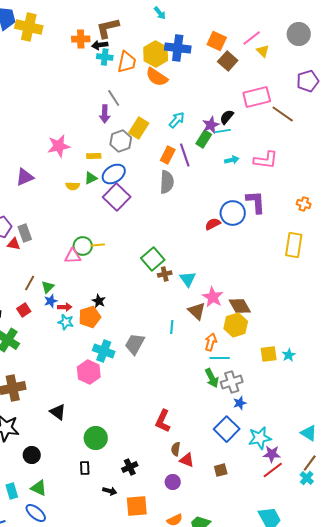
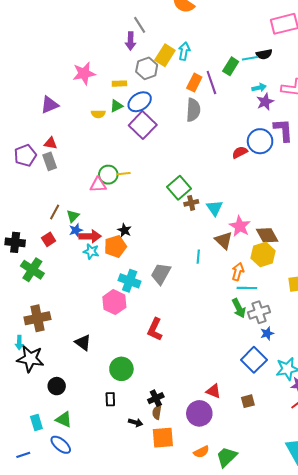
black semicircle: (227, 117) -> (264, 54), moved, turned -140
cyan arrow: (177, 120) -> (184, 51), moved, turned -30
purple star: (211, 125) -> (265, 102), moved
red triangle: (14, 244) -> (51, 143), moved
red arrow: (65, 307) -> (90, 236), size x1.5
red L-shape: (163, 421) -> (155, 329), moved
brown semicircle: (176, 449) -> (157, 412), moved
purple circle: (173, 482) -> (199, 413), size x1.6

